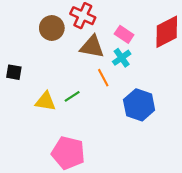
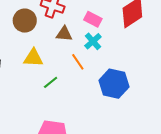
brown triangle: (92, 47) -> (64, 34), size x0.7
yellow triangle: (45, 101) -> (33, 58), moved

